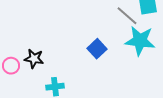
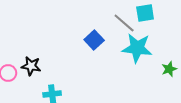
blue square: (97, 49) -> (94, 40), moved

